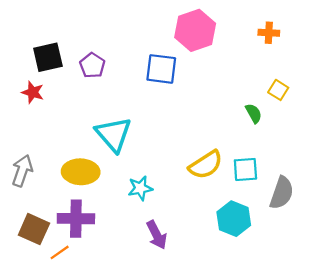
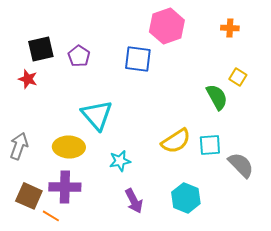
green semicircle: (254, 113) -> (217, 97), size x1.5
gray semicircle: (282, 193) -> (241, 165), turned -64
cyan hexagon: (234, 219) -> (186, 198), moved
orange line: (60, 252) -> (51, 216), turned 66

